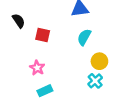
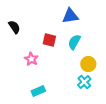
red square: (43, 35) -> (49, 40), moved
pink star: (37, 68) -> (31, 59), moved

